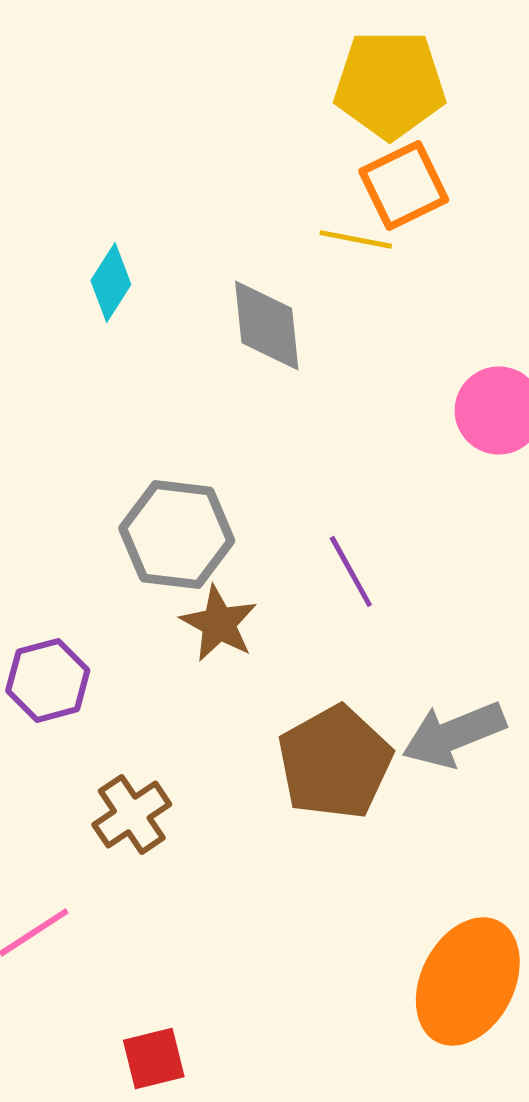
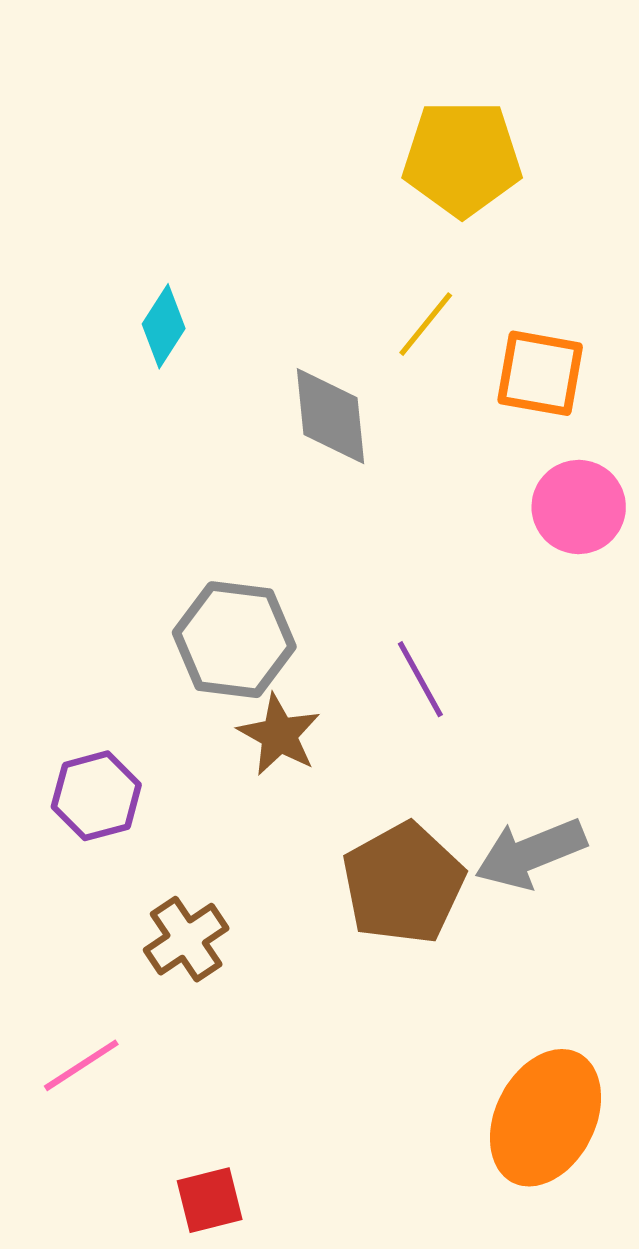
orange square: (404, 185) -> (540, 373), moved, turned 36
yellow line: (356, 239) -> (426, 324), turned -62
cyan diamond: (111, 282) -> (164, 326), moved

